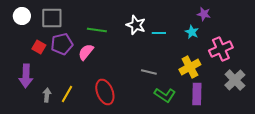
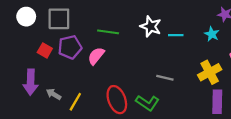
gray arrow: (47, 95) -> (53, 94), moved, turned -64
green L-shape: (165, 95) -> (147, 103), moved

